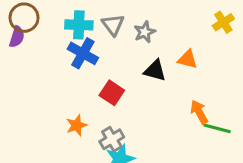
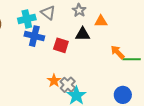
gray star: (145, 32) -> (79, 10), moved
red square: (112, 93) -> (61, 45), moved
orange star: (77, 125) -> (54, 81), moved

